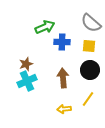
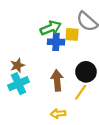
green arrow: (45, 27) -> (51, 28), moved
yellow square: (89, 46) -> (72, 34), moved
yellow line: (88, 99) -> (81, 92), moved

